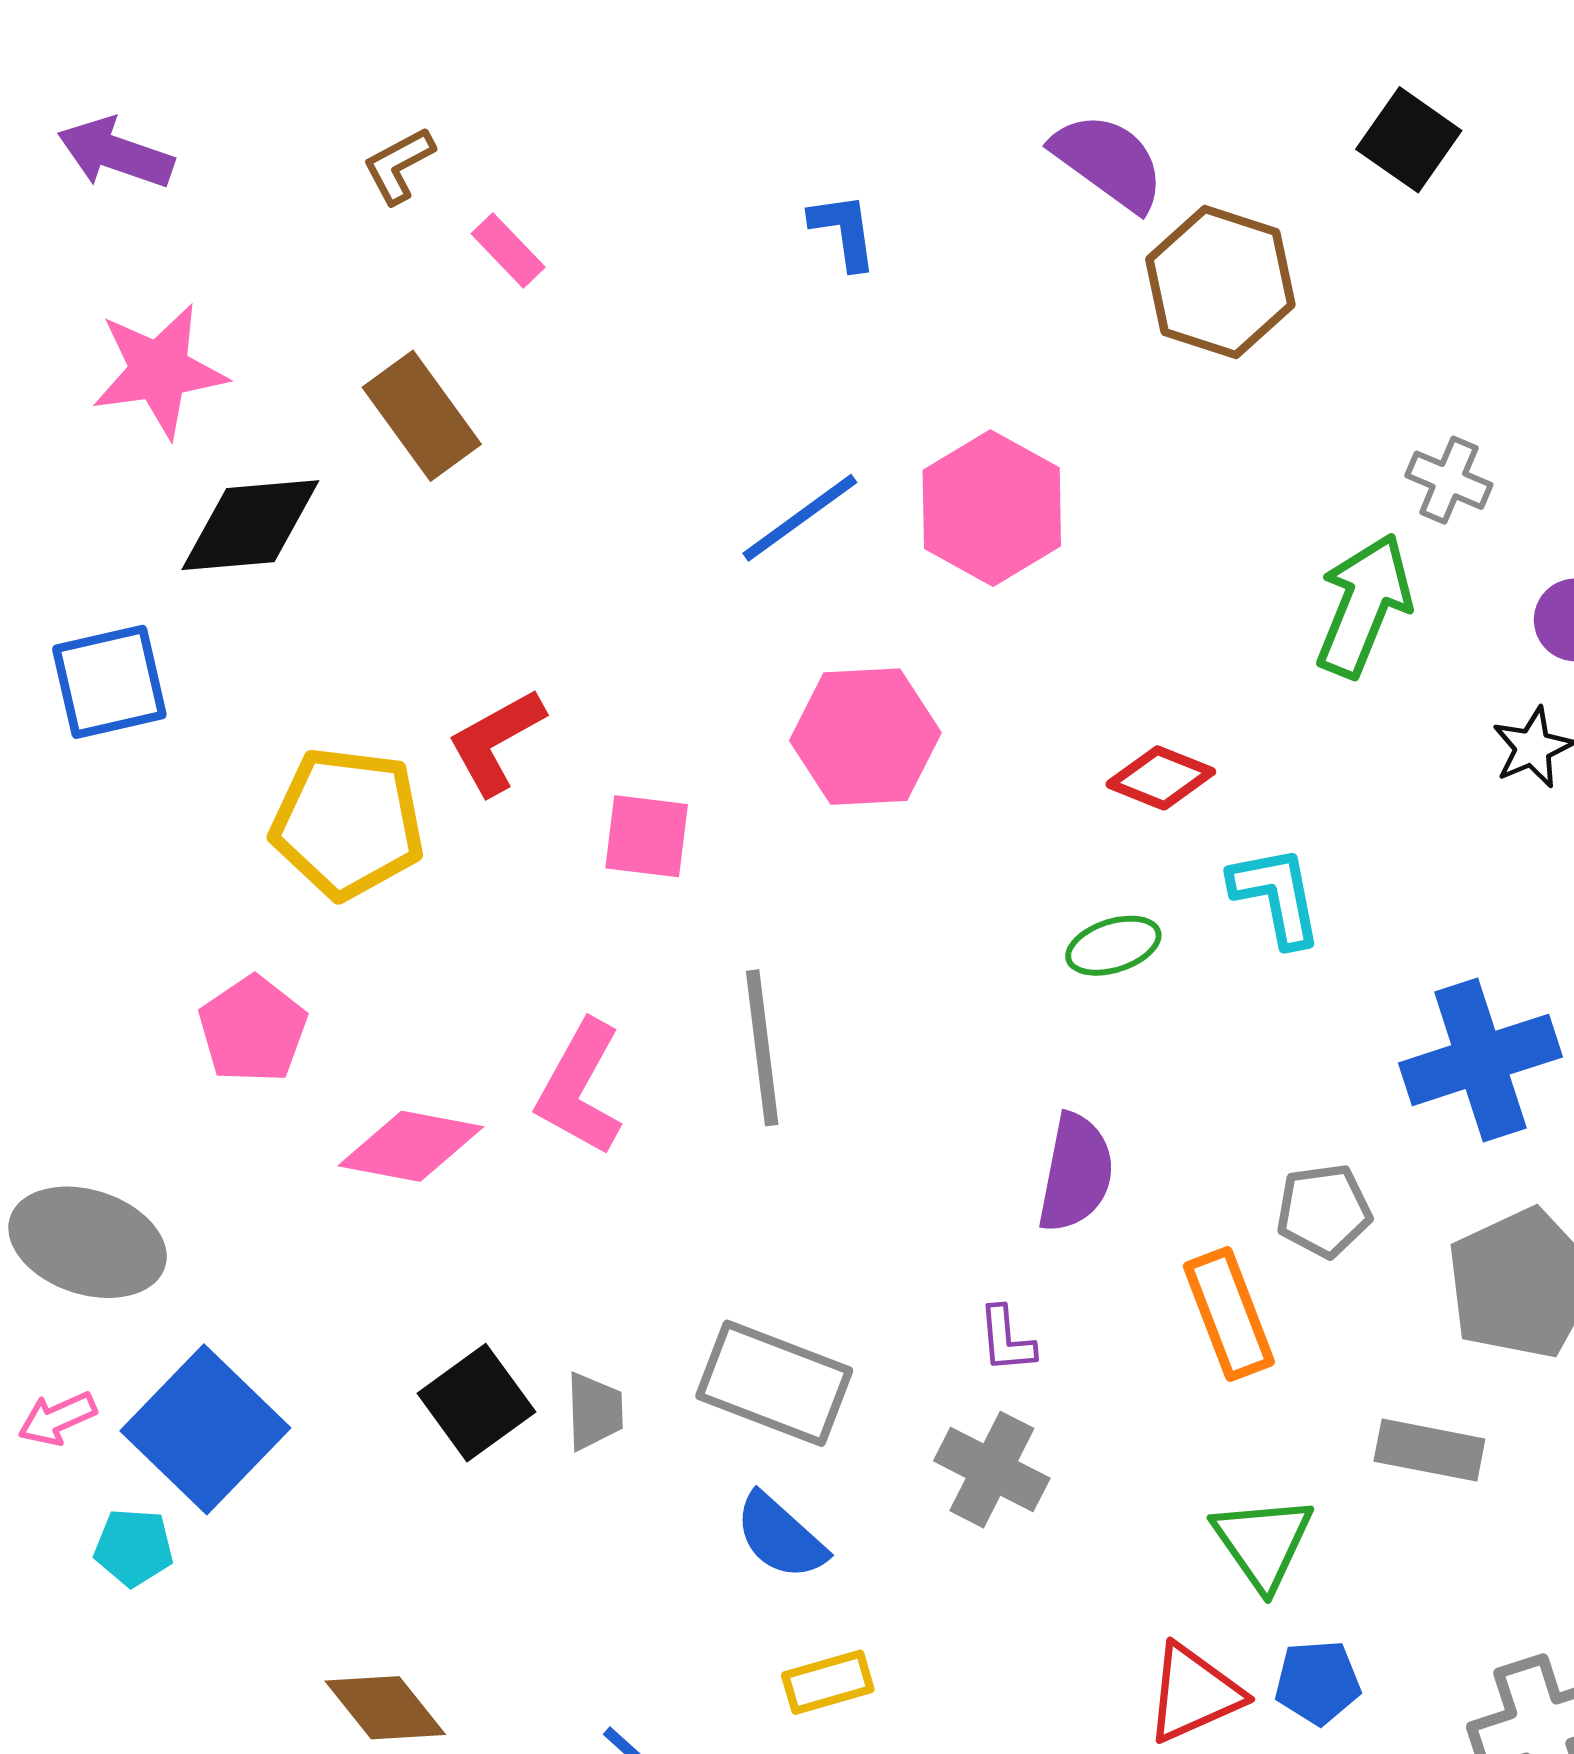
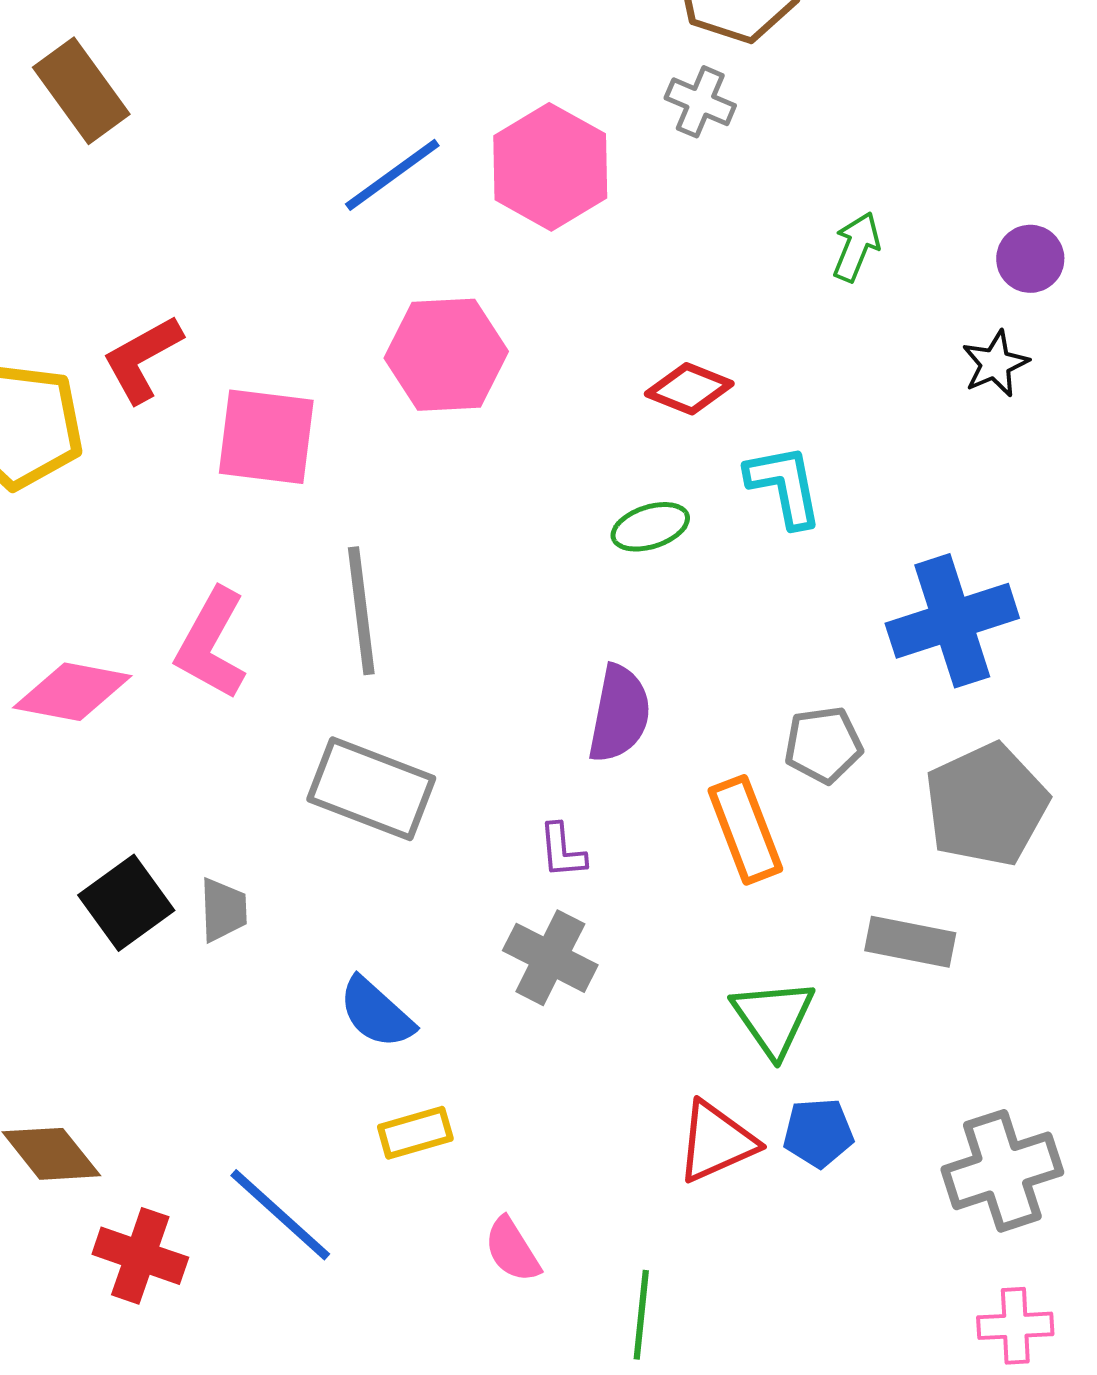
gray cross: (1449, 480) -> (700, 102), moved
green arrow: (1364, 605) -> (856, 247), size x0.6
pink square: (647, 836) -> (266, 437), size x1.4
gray rectangle: (774, 1383) -> (371, 789), moved

